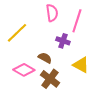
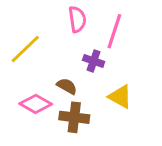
brown cross: (50, 79) -> (74, 117), turned -30

